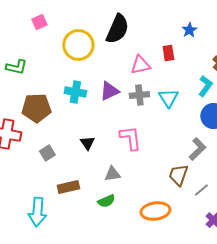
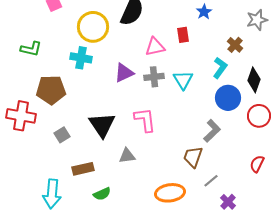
cyan cross: (75, 92) -> (81, 58), moved
black triangle: (87, 143) -> (102, 125), size x1.8
gray line: (201, 190) -> (211, 181), moved
green semicircle: (106, 201) -> (102, 194), moved

